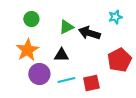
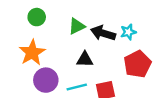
cyan star: (115, 17) -> (128, 32), moved
black triangle: (61, 55) -> (85, 59), moved

